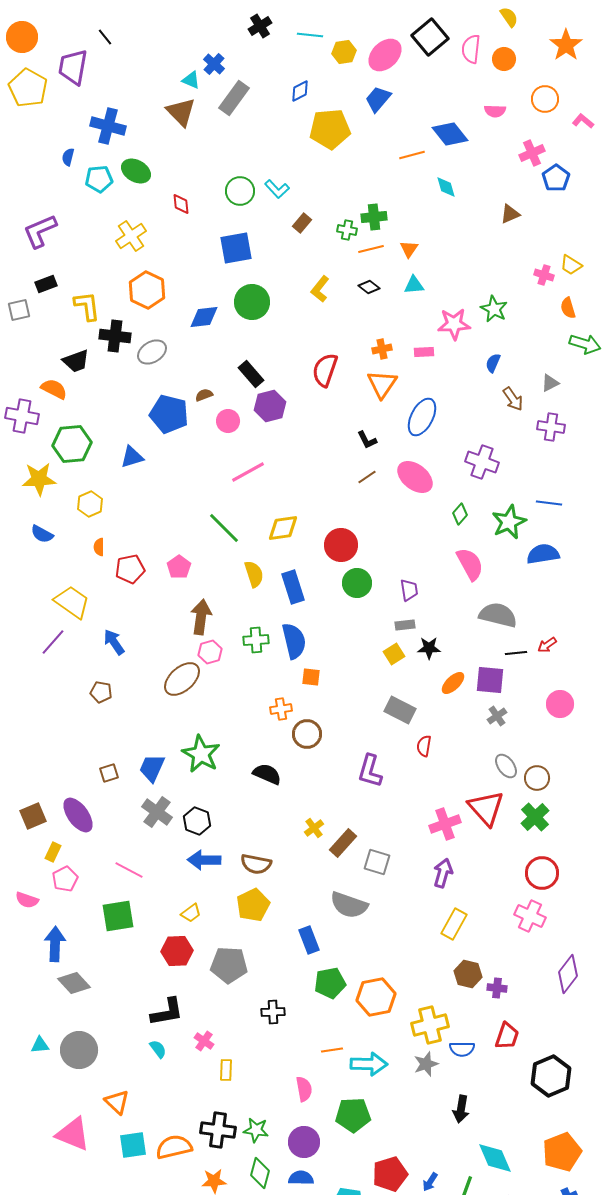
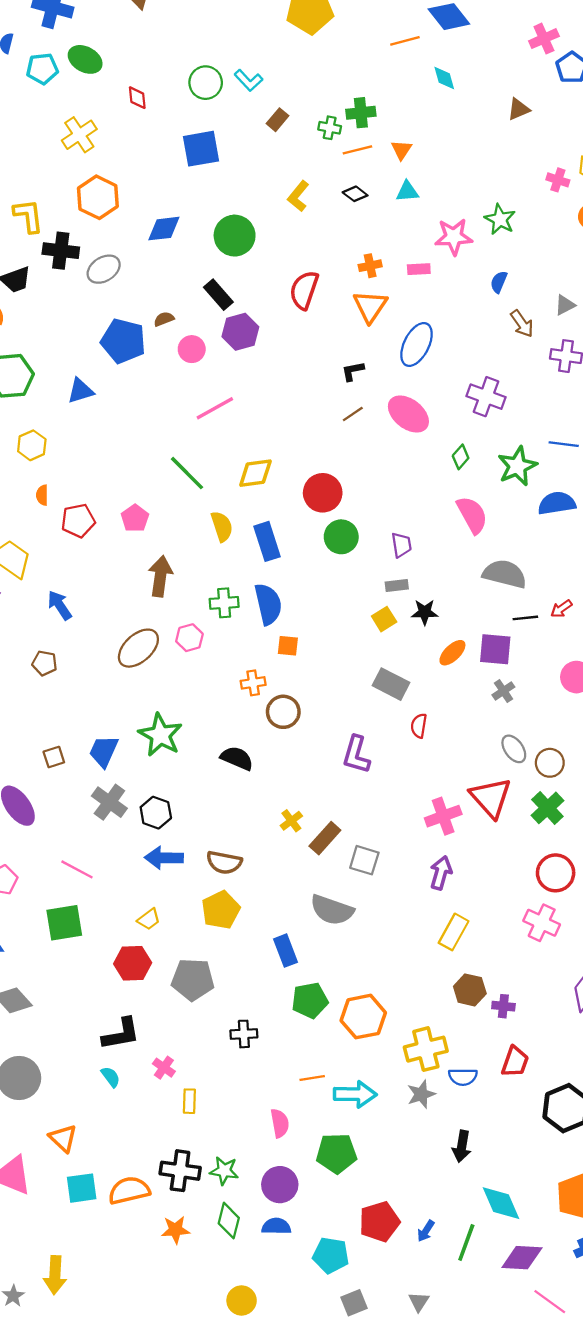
green circle: (252, 302) -> (235, 236), moved
black L-shape: (367, 440) -> (353, 371), turned 105
pink hexagon: (210, 652) -> (189, 638), moved

